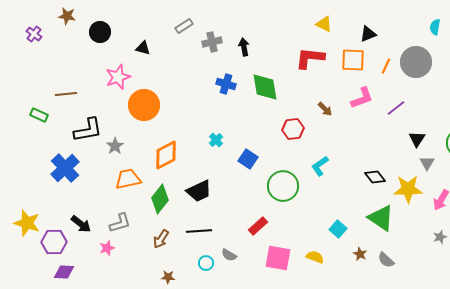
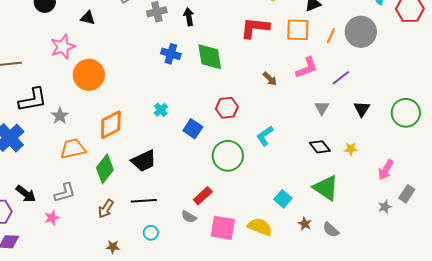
red hexagon: (293, 129) -> (227, 108), moved
gray triangle: (427, 163) -> (322, 108), moved
yellow star: (408, 189) -> (351, 149), moved, size x0.5
gray semicircle: (229, 255) -> (189, 217), moved
yellow semicircle: (315, 257) -> (260, 227), size x1.4

